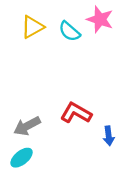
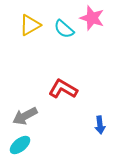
red L-shape: (76, 113) -> (63, 89), moved

